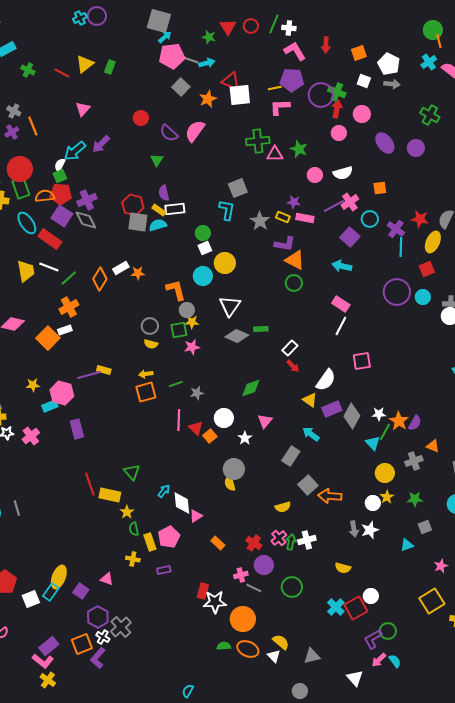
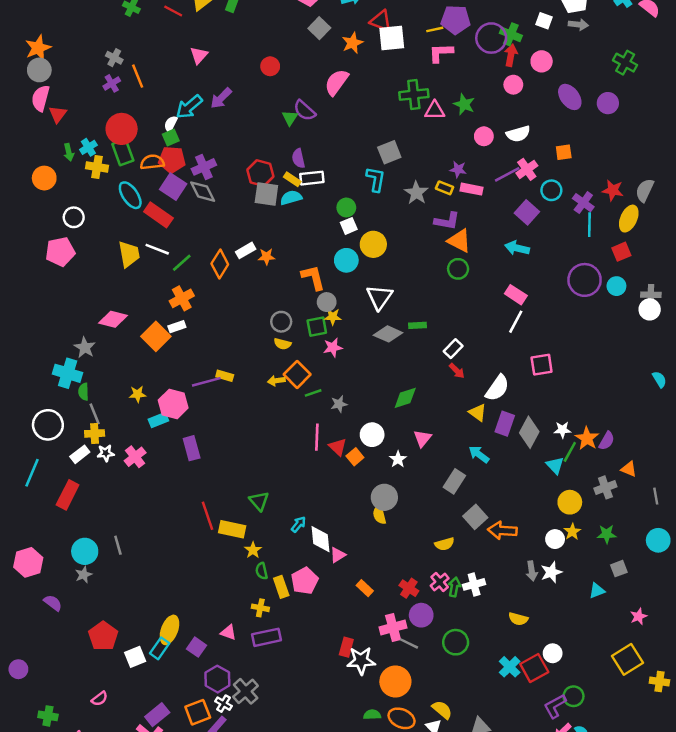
purple semicircle: (169, 133) -> (305, 110), moved
orange square: (146, 392) -> (297, 374), moved, turned -30
purple rectangle: (332, 409) -> (505, 424), turned -48
purple rectangle: (164, 570) -> (266, 637), moved, size x1.6
pink cross: (241, 575) -> (393, 627), size x1.5

